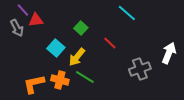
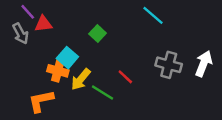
red line: (110, 43) -> (125, 77), moved
yellow arrow: (77, 57) -> (81, 79), moved
gray cross: (140, 69) -> (169, 65), moved, turned 35
orange cross: (60, 80) -> (58, 71), moved

